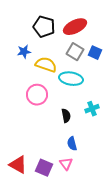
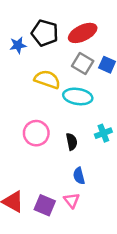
blue star: (24, 52) -> (18, 45), moved
pink circle: (37, 95) -> (36, 133), moved

